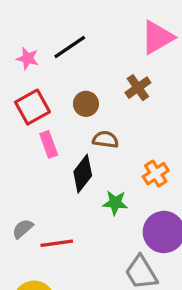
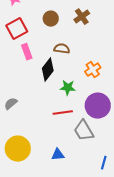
brown circle: (86, 104) -> (51, 19), moved
red line: (57, 243) -> (63, 113), moved

